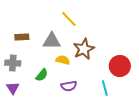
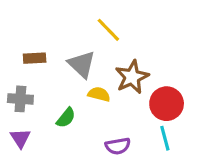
gray triangle: (52, 41) -> (82, 64), turned 42
red circle: (120, 66) -> (167, 104), moved
purple semicircle: (69, 86) -> (118, 146), moved

